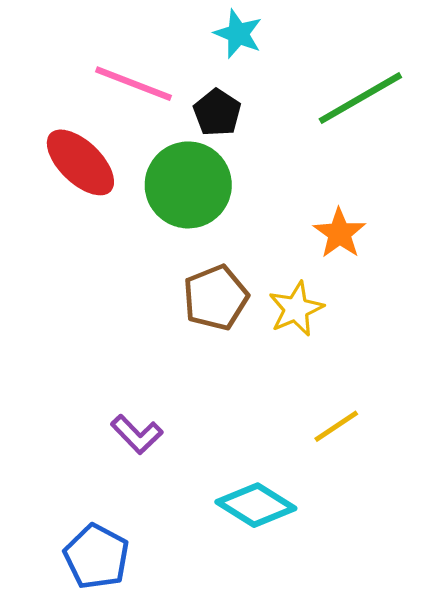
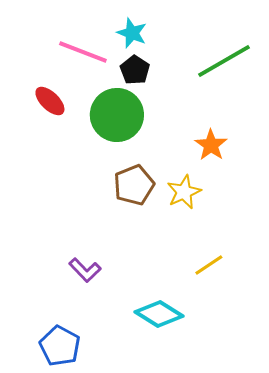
cyan star: (238, 34) -> (132, 33), moved
red ellipse: (80, 162) -> (50, 101), size x0.7

